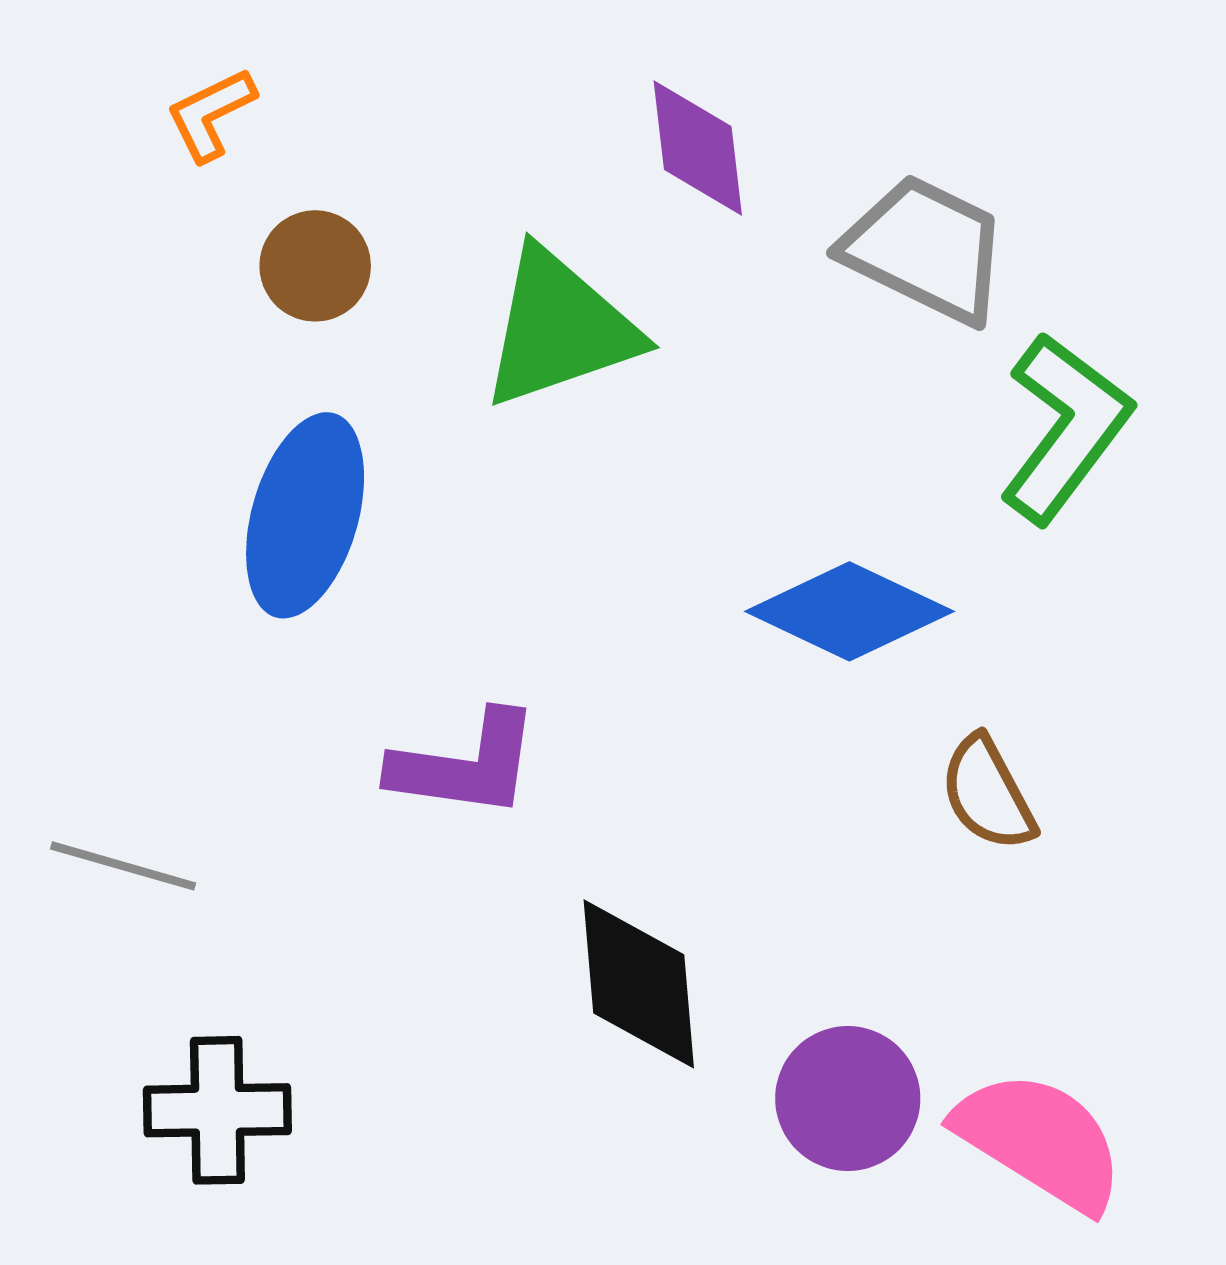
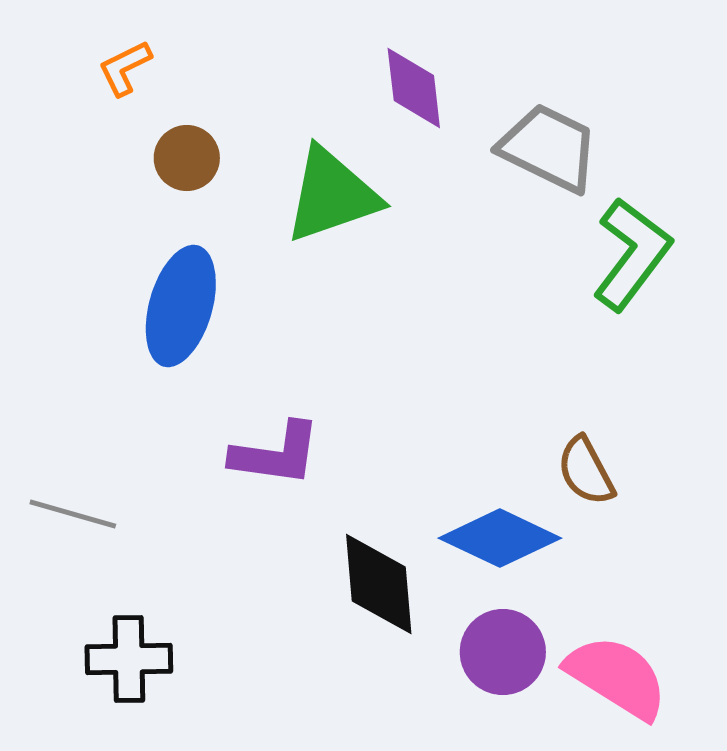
blue diamond: (849, 611) -> (500, 538), moved

